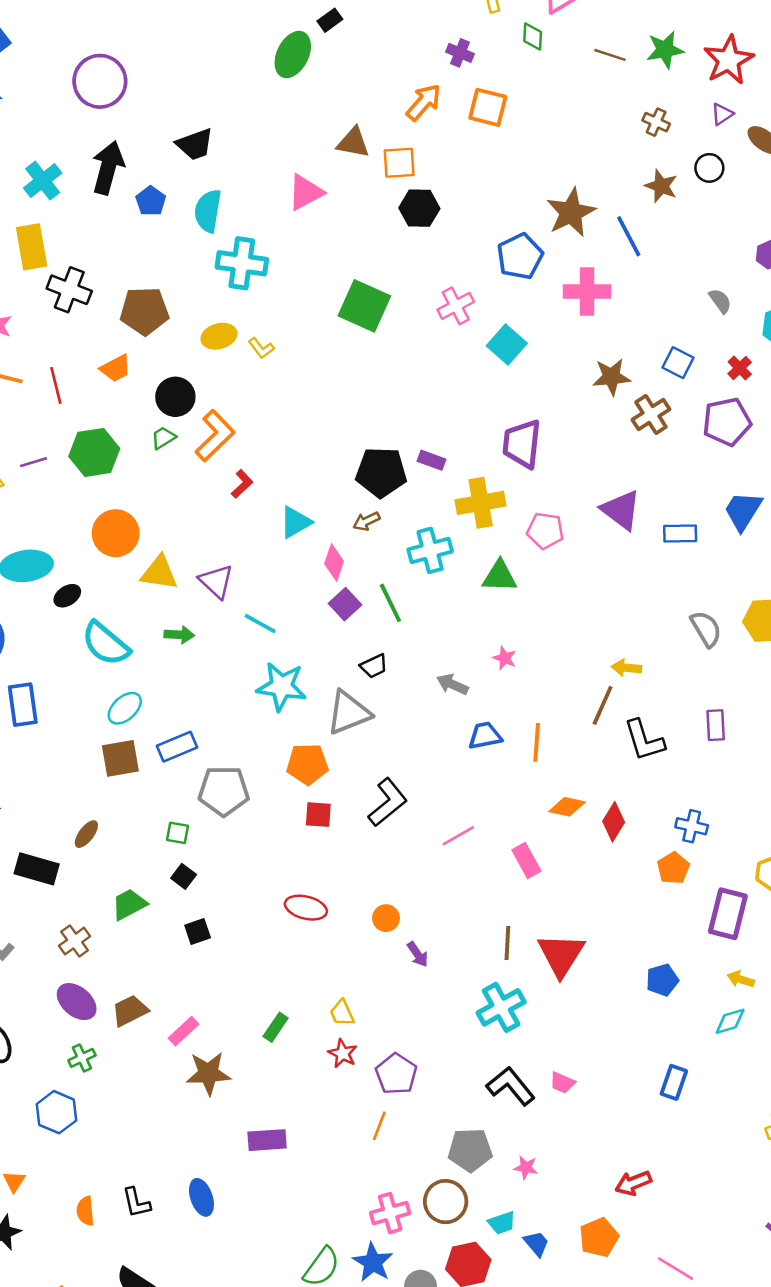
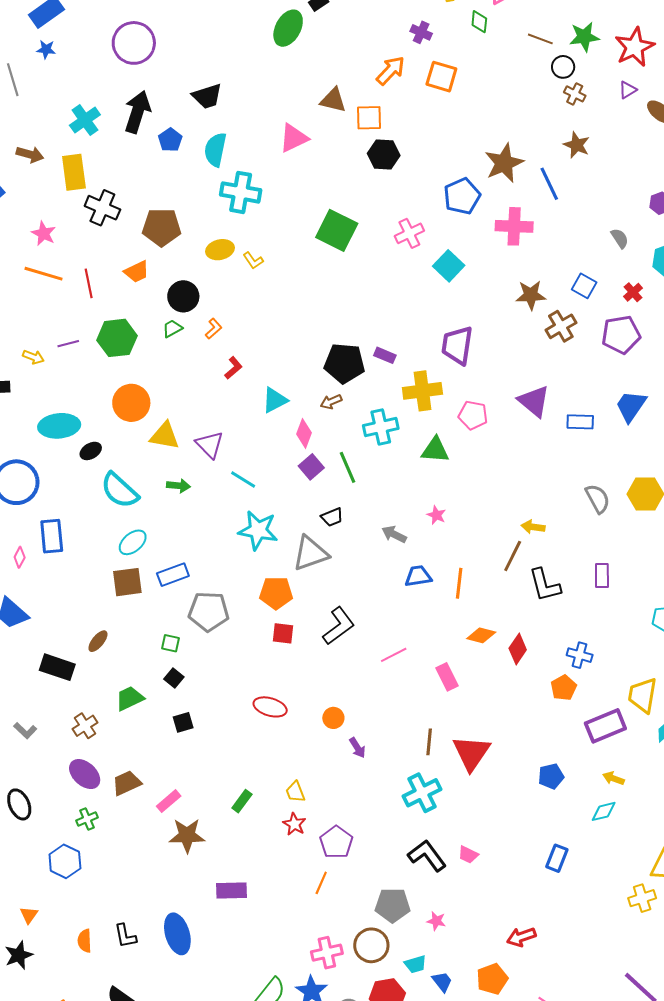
black circle: (709, 168) -> (563, 67), moved
orange L-shape: (215, 436) -> (214, 329), size x0.5
purple rectangle: (728, 914) -> (605, 726), turned 51
blue ellipse: (201, 1197) -> (177, 934), size x1.4

